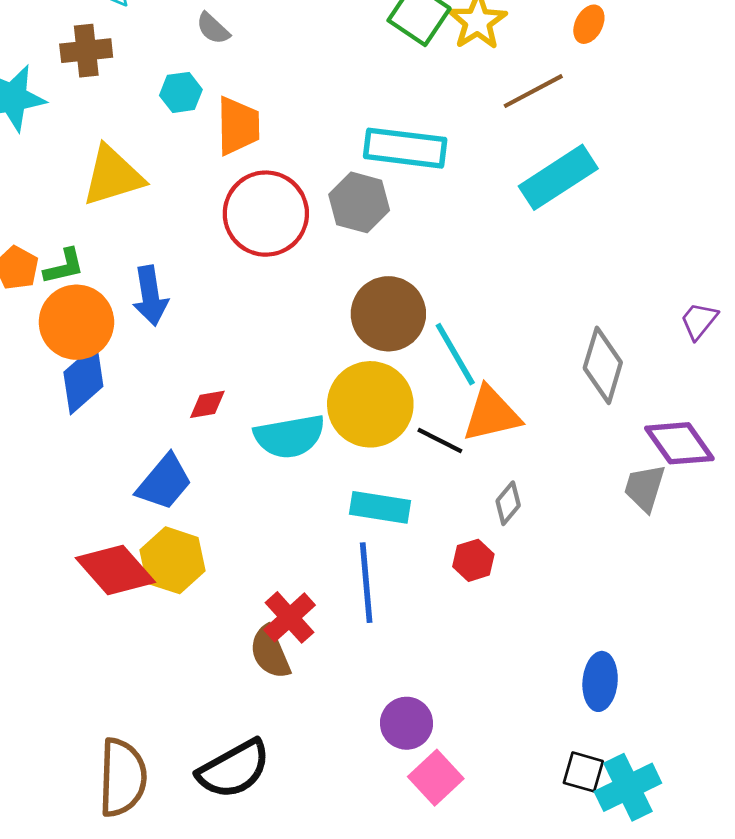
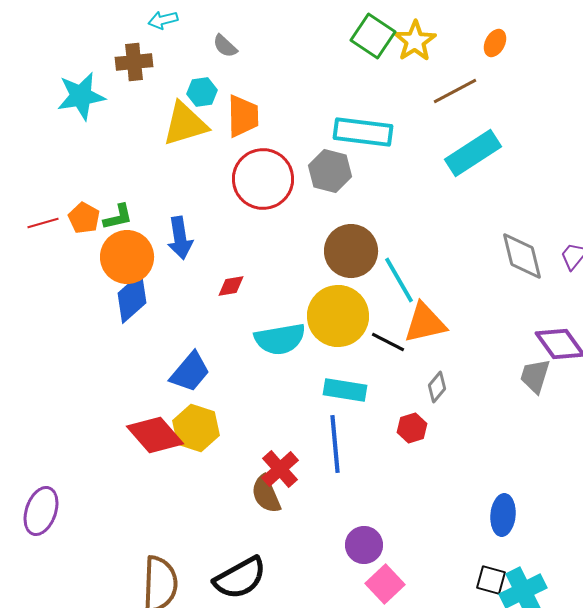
yellow triangle: (113, 176) -> (185, 124), moved
gray diamond: (603, 365) -> (522, 256), moved, turned -30
red diamond: (207, 404) -> (231, 286), moved

